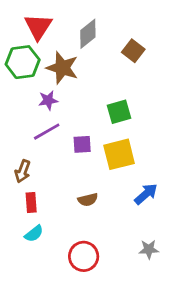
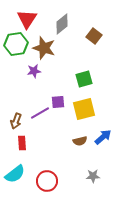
purple line: (47, 132) -> (40, 113), moved
brown semicircle: (88, 200) -> (80, 141), moved
cyan semicircle: (34, 234) -> (15, 174), moved, size x1.5
gray star: (149, 249) -> (93, 176), moved
red circle: (84, 256) -> (47, 181), moved

